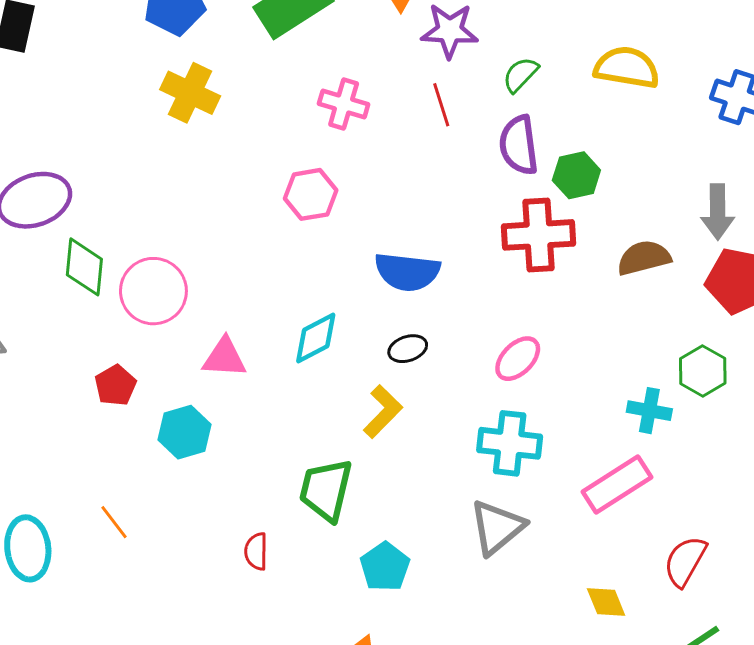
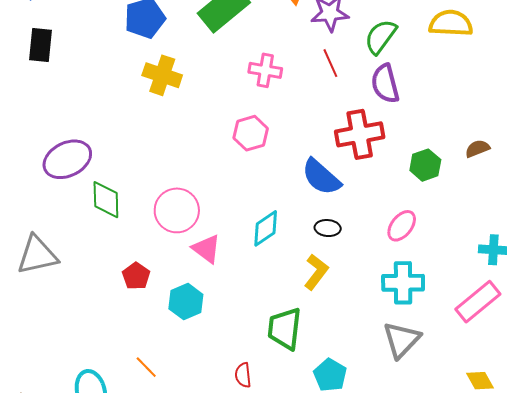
green semicircle: (521, 75) -> (381, 37), size x1.4
green hexagon: (576, 175) -> (425, 165), moved
red cross: (539, 235) -> (360, 134), moved
brown semicircle: (644, 258) -> (477, 149), size x0.7
blue semicircle: (407, 272) -> (321, 177), turned 42
pink circle: (153, 291) -> (177, 210), moved
black ellipse: (408, 349) -> (328, 228), turned 30
pink triangle: (224, 358) -> (206, 249), turned 40

